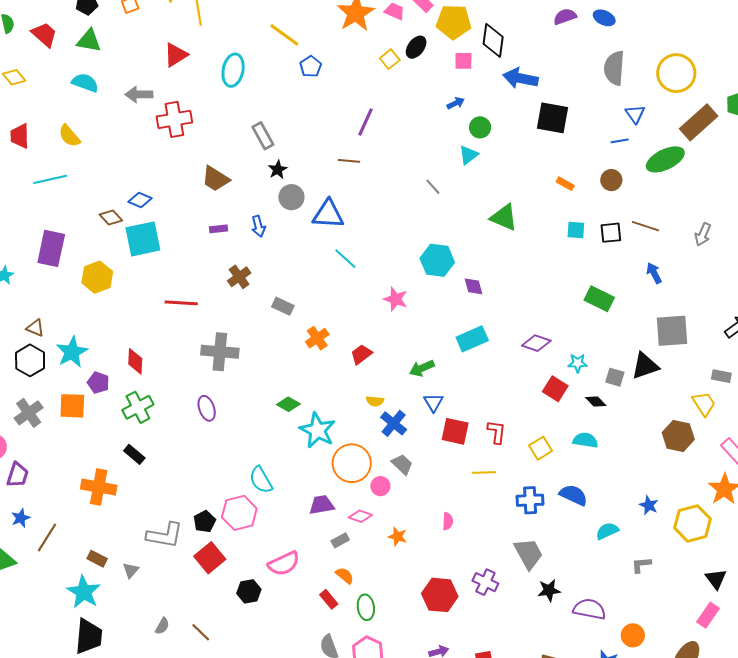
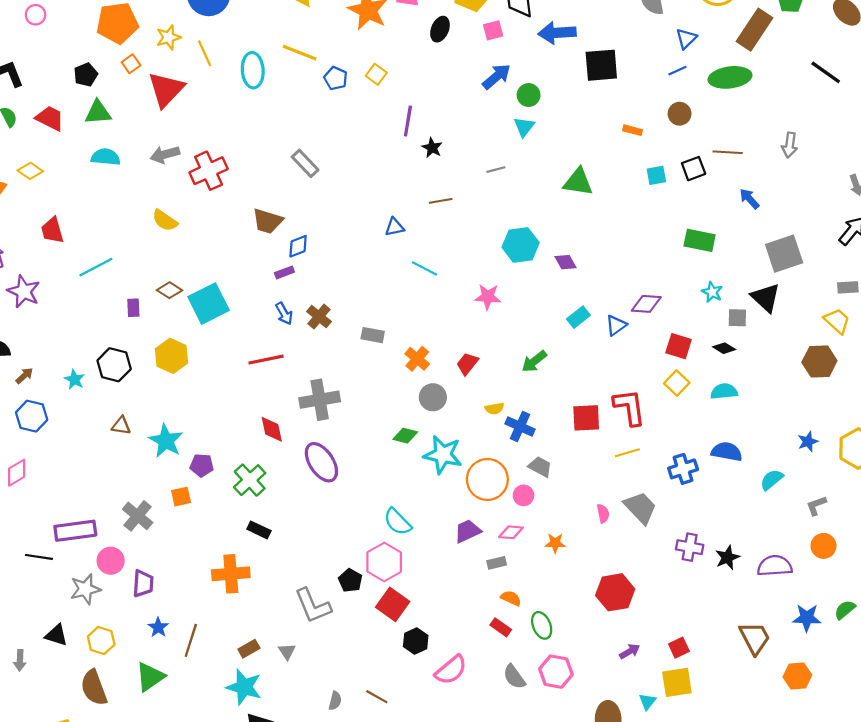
red triangle: (176, 55) -> (166, 90), moved, size x1.4
yellow square: (390, 59) -> (376, 74), moved
cyan ellipse: (233, 70) -> (253, 70), moved
blue arrow: (456, 103) -> (496, 77), size x1.6
blue triangle: (635, 114) -> (686, 38), turned 35
yellow semicircle: (69, 136) -> (165, 220), moved
green ellipse: (665, 159) -> (730, 77), turned 33
brown line: (349, 161) -> (441, 201), moved
black star: (278, 170) -> (432, 148), moved
gray line: (433, 187) -> (496, 170), turned -48
gray circle: (291, 197) -> (433, 397), moved
blue diamond: (140, 200) -> (298, 246), moved, turned -30
blue triangle: (328, 214) -> (395, 227), size x0.6
blue arrow: (258, 226) -> (284, 314), moved
purple rectangle: (51, 248) -> (133, 308), moved, size x0.5
cyan rectangle: (472, 339) -> (578, 317), size x0.7
black hexagon: (30, 360) -> (114, 365), moved
red diamond: (135, 361) -> (272, 429), moved
cyan star: (578, 363) -> (712, 292), moved, turned -30
black triangle: (645, 366) -> (766, 298), turned -44
blue triangle: (433, 402) -> (616, 325), moved, turned 40
orange square: (72, 406) -> (181, 497), size x0.7
purple ellipse: (207, 408) -> (321, 462), size x1.5
red L-shape: (497, 432) -> (629, 407), size x1.5
yellow square: (541, 448) -> (677, 383), moved
blue star: (649, 505) -> (808, 442), turned -30
gray L-shape: (165, 535) -> (313, 606), turned 72
gray rectangle: (340, 540) -> (497, 563), turned 30
gray trapezoid: (529, 554) -> (640, 508), moved
red square: (210, 558) -> (393, 604), moved
brown rectangle: (97, 559) -> (249, 649), turned -42
pink semicircle: (284, 564) -> (451, 670), moved
purple cross: (485, 582) -> (690, 547), moved
orange circle: (633, 635) -> (823, 546), moved

